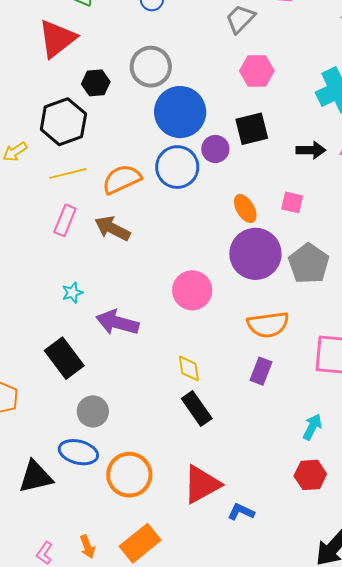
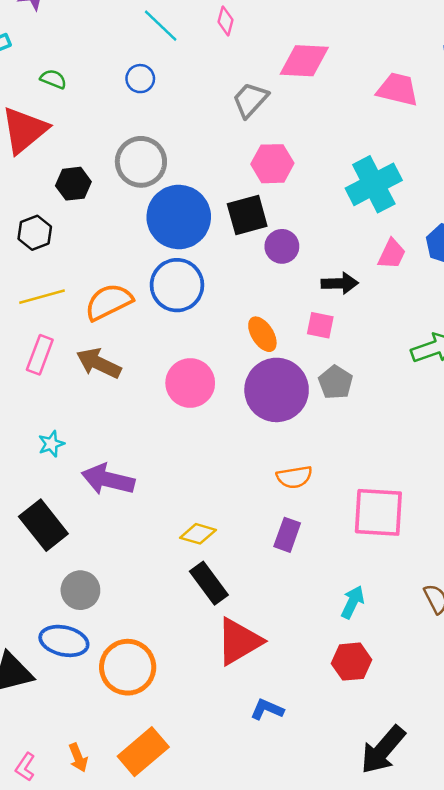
black hexagon: (63, 122) -> (35, 233), size x0.6
black square: (252, 129) -> (247, 215), moved
purple circle: (215, 149) -> (282, 246), moved
black arrow: (311, 150) -> (340, 283), moved
gray pentagon: (309, 264) -> (335, 382), moved, size x0.7
pink circle: (192, 290) -> (190, 383), moved
orange semicircle: (268, 325) -> (294, 477), size x0.7
yellow diamond: (189, 368) -> (198, 534), turned -64
red triangle: (202, 484) -> (239, 641), moved

